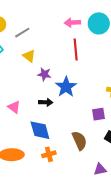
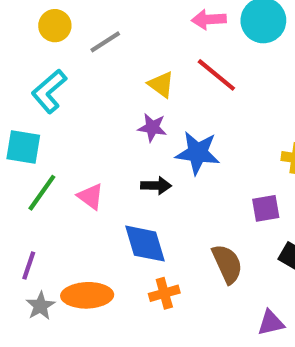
red line: (76, 49) -> (216, 75), turned -45
yellow triangle: (29, 56) -> (161, 84), moved
blue star: (66, 87) -> (198, 153), turned -30

